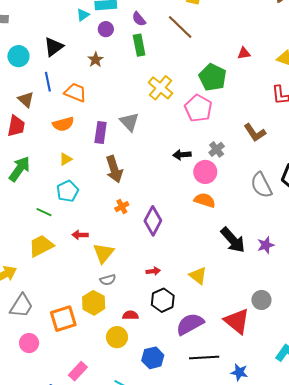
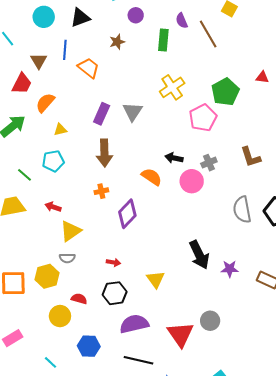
purple semicircle: (139, 19) -> (182, 21), moved
orange semicircle: (63, 124) -> (45, 103), moved, turned 130
orange semicircle: (205, 200) -> (152, 177), moved

